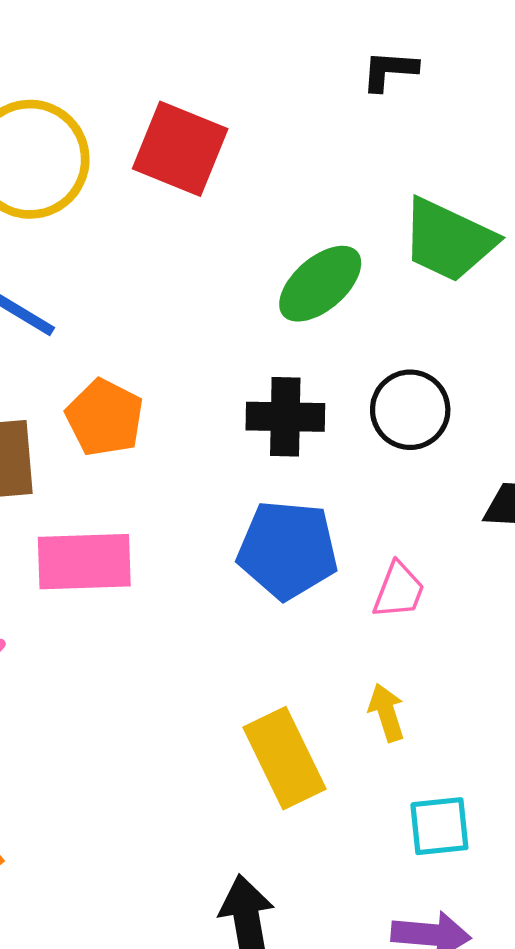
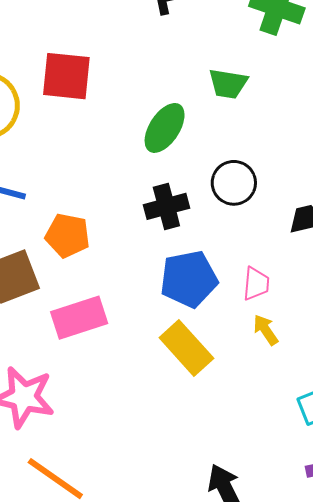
green trapezoid: (448, 240) -> (228, 84), size x0.7
yellow arrow: (387, 713) -> (266, 330), moved
yellow rectangle: (285, 758) -> (186, 348), moved

